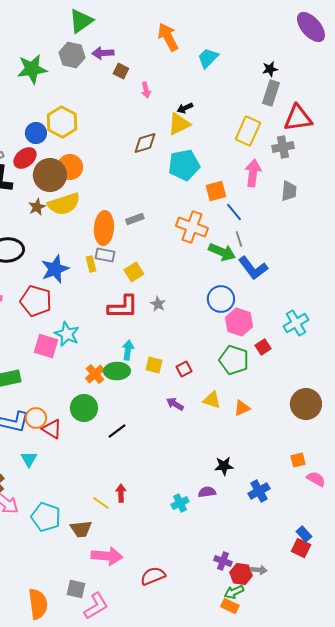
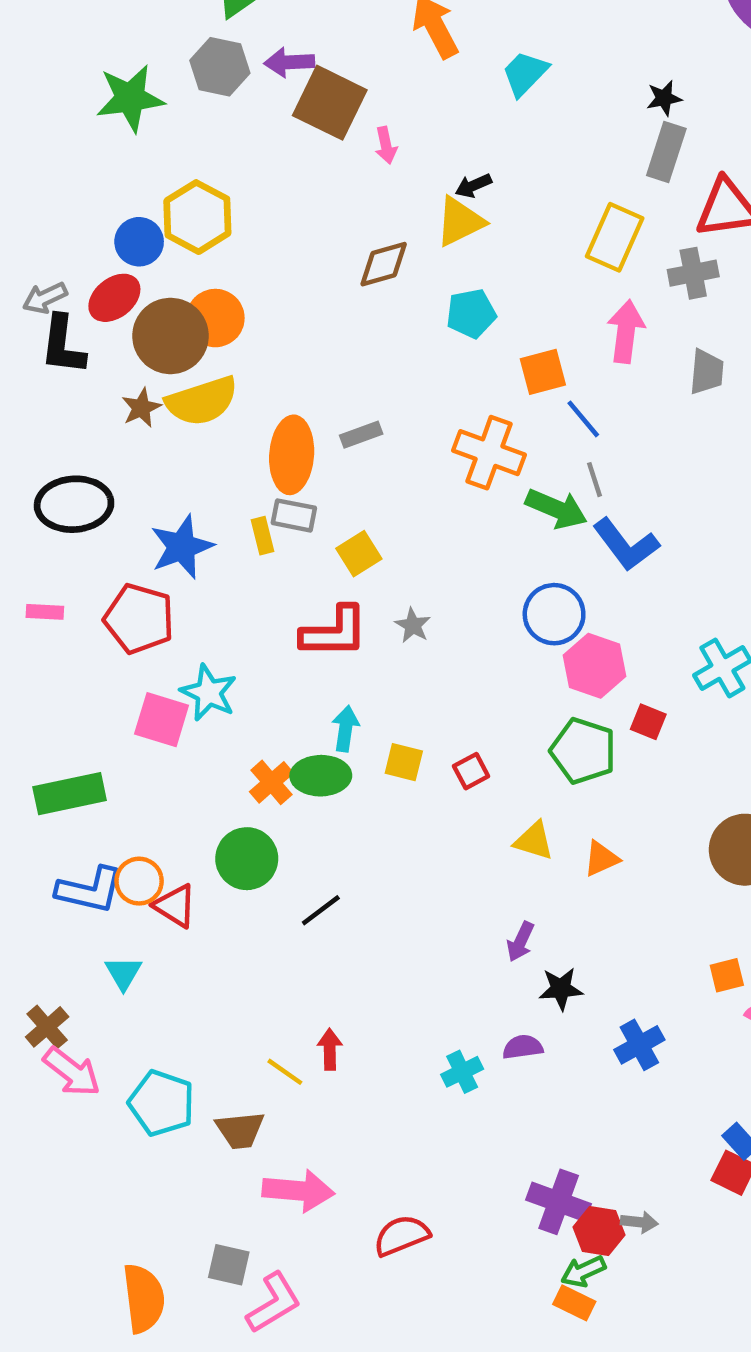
brown square: (121, 71) -> (330, 103), size x2.0
cyan pentagon: (184, 165) -> (471, 314), size x0.7
red square: (263, 347) -> (648, 722), turned -35
purple arrow: (175, 404) -> (520, 942), moved, turned -96
purple cross: (223, 561) -> (559, 1202), size x1.5

